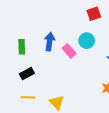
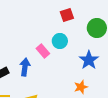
blue arrow: (50, 42) -> (25, 67), moved

